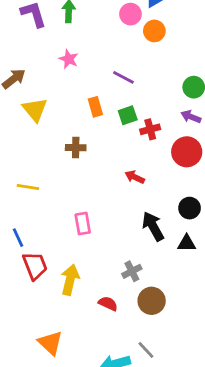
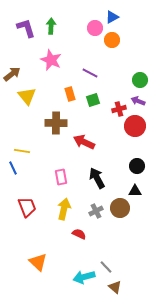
pink star: (69, 59) -> (51, 60), size x1.5
red cross: (150, 129) -> (119, 109), moved
brown cross: (76, 148) -> (56, 123), size x1.5
red arrow: (135, 177) -> (84, 142), moved, size x1.5
black arrow: (153, 226) -> (97, 178), moved
blue line: (18, 238) -> (13, 168), moved
yellow arrow: (70, 280) -> (64, 209), moved
brown circle: (152, 301) -> (120, 208), moved

